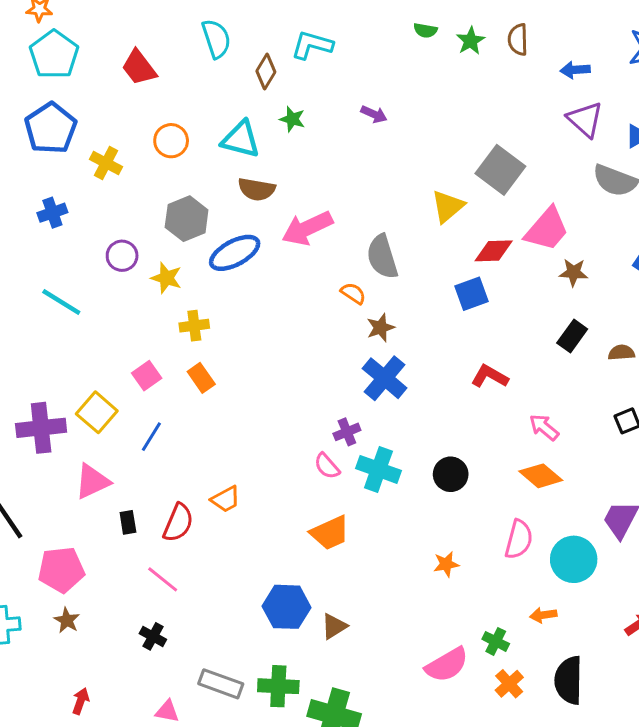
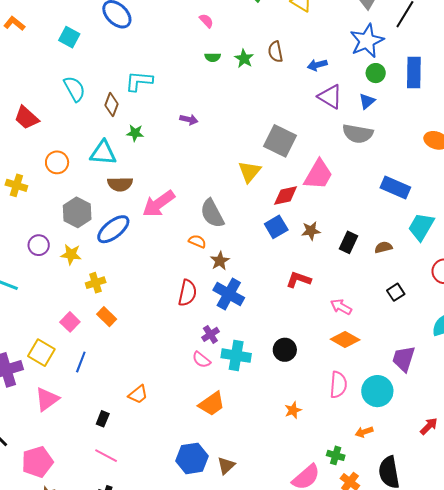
brown star: (573, 272) -> (311, 231), moved
black rectangle: (128, 522) -> (103, 419), moved, turned 42
red semicircle: (178, 523) -> (187, 293), moved

